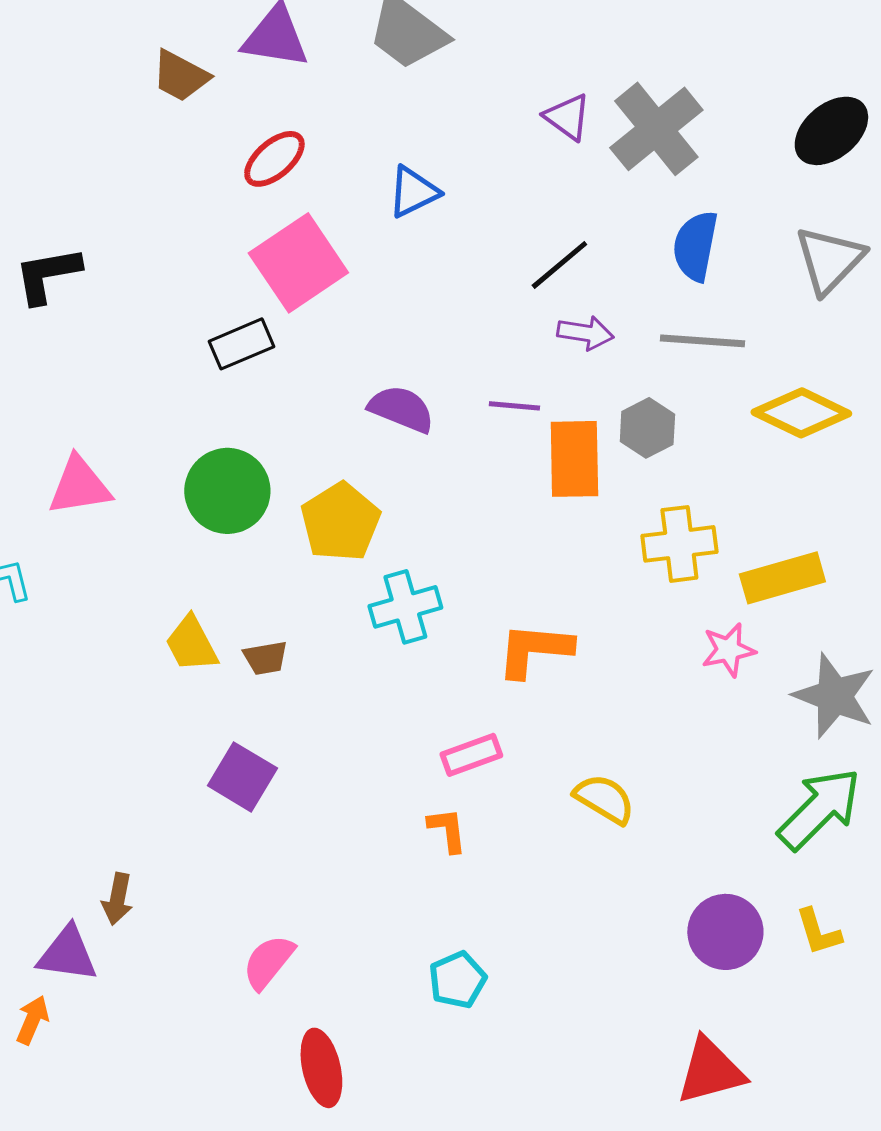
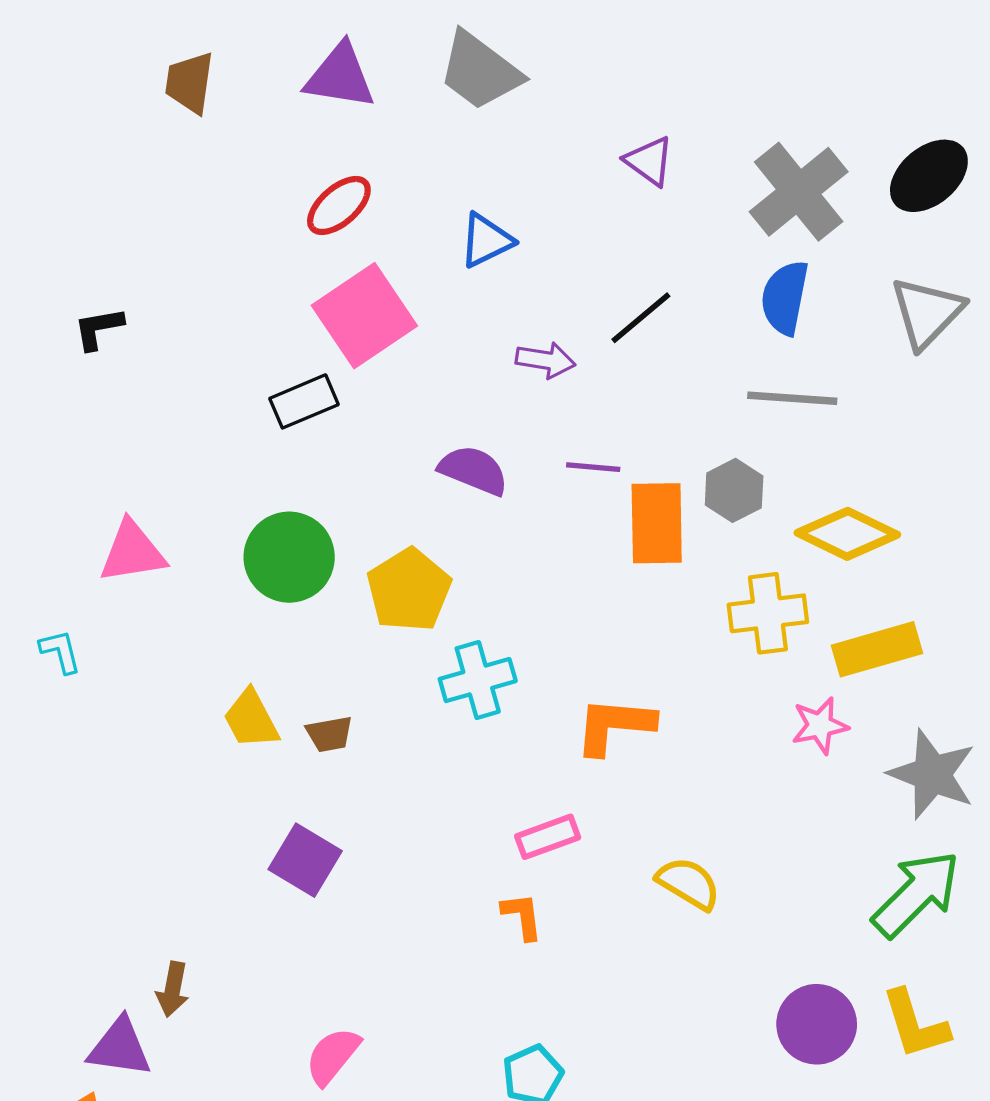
brown trapezoid: (180, 76) -> (190, 83), moved, turned 70
gray cross: (656, 129) -> (799, 192), moved
black L-shape: (47, 275) -> (99, 328), size x0.7
purple arrow: (585, 333) -> (545, 360), moved
yellow diamond: (801, 413) -> (847, 534), moved
yellow L-shape: (818, 932) -> (915, 1024), size x1.4

